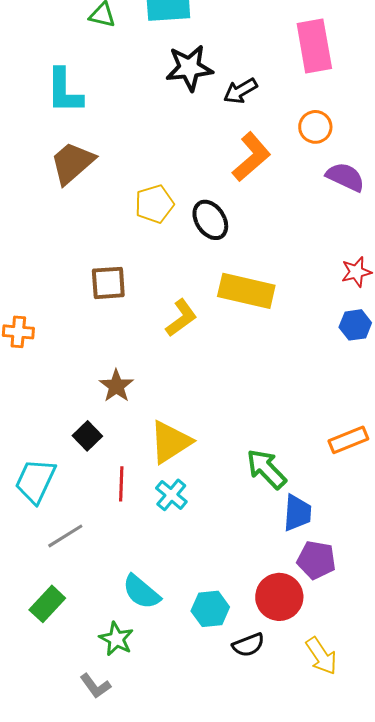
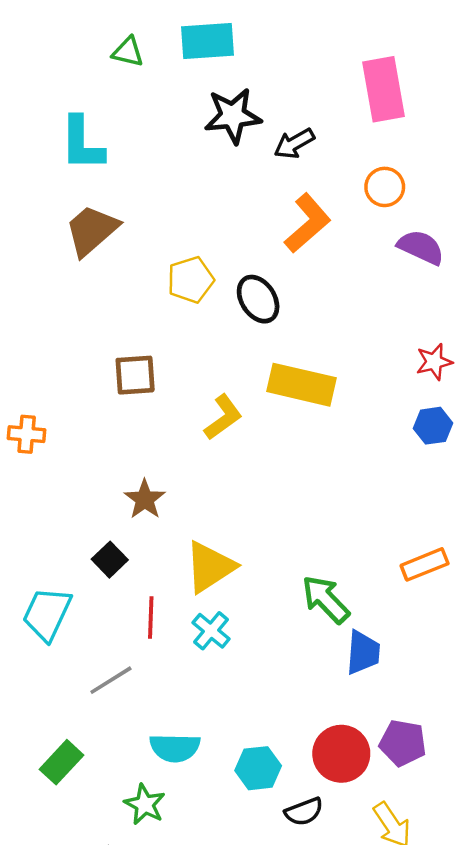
gray line: (65, 536) -> (111, 680), moved
purple pentagon: (316, 560) -> (403, 743), moved
cyan semicircle: (141, 592) -> (175, 748), turned -39

